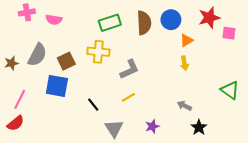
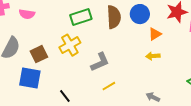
yellow cross: (98, 52) -> (70, 45), turned -35
yellow arrow: (184, 63) -> (153, 56), turned 96
yellow line: (128, 97) -> (109, 86), moved

